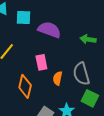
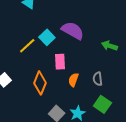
cyan square: (24, 17) -> (47, 37), moved, turned 35
gray semicircle: (81, 74) -> (98, 79), size x0.6

